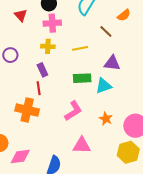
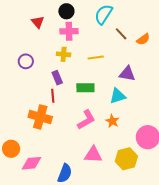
orange semicircle: (124, 15) -> (143, 39), moved
brown line: (106, 31) -> (121, 34), moved
green rectangle: (82, 78) -> (85, 88), moved
orange star: (106, 119) -> (112, 121), moved
yellow hexagon: (128, 152) -> (126, 159), moved

